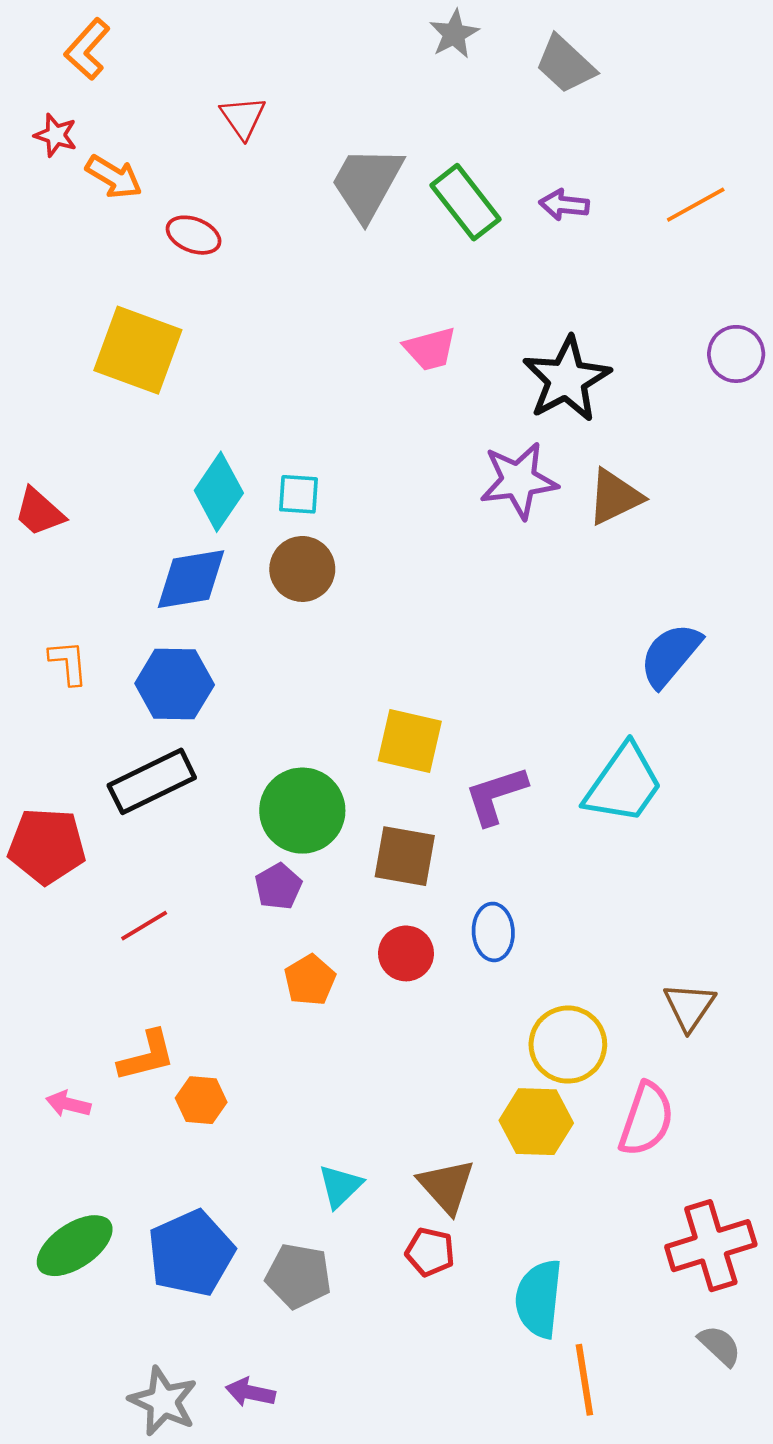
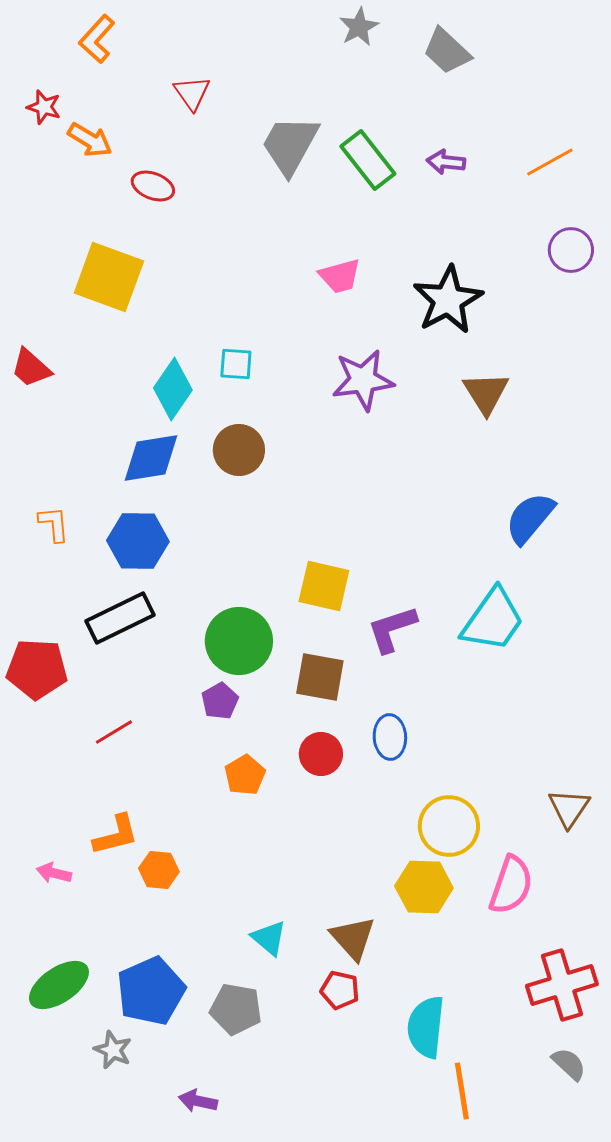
orange L-shape: (87, 49) -> (97, 39), moved
purple circle: (736, 354) -> (571, 250), moved
purple star: (519, 480) -> (363, 380), moved
cyan square: (298, 494) -> (236, 364), moved
brown triangle: (615, 497) -> (486, 393), turned -36
red trapezoid: (39, 512) -> (31, 368), moved
brown triangle: (689, 1007) -> (569, 808), moved
cyan triangle: (340, 1186) -> (269, 938), turned -36
gray star: (163, 1401) -> (113, 1050), moved, size x0.7

